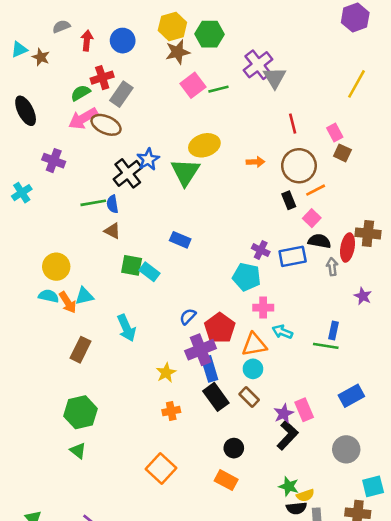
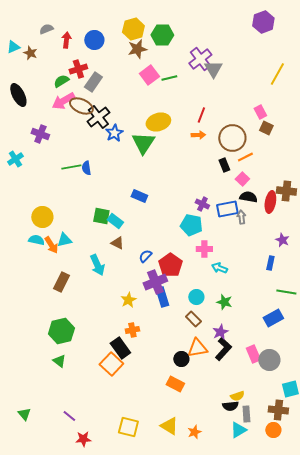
purple hexagon: (355, 18) -> (263, 22), moved
red line: (293, 124) -> (201, 115), moved, turned 35
black cross: (128, 173) -> (98, 117), moved
brown triangle: (112, 231) -> (117, 243), moved
gray arrow: (332, 267) -> (241, 217), moved
blue rectangle: (333, 331) -> (270, 263), moved
orange triangle: (254, 345) -> (197, 348), moved
green line: (326, 346) -> (286, 292), moved
black rectangle: (216, 397) -> (120, 348), moved
pink rectangle: (304, 410) -> (253, 354), moved
orange square: (161, 469) -> (111, 364), moved
green star: (289, 486) -> (224, 302), moved

